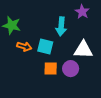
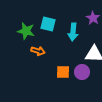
cyan square: (45, 46) -> (48, 24), moved

